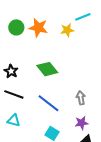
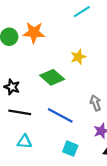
yellow star: (67, 30) -> (78, 57), moved

